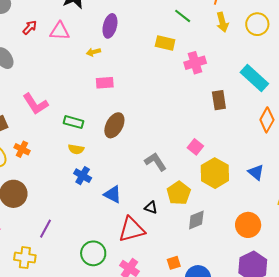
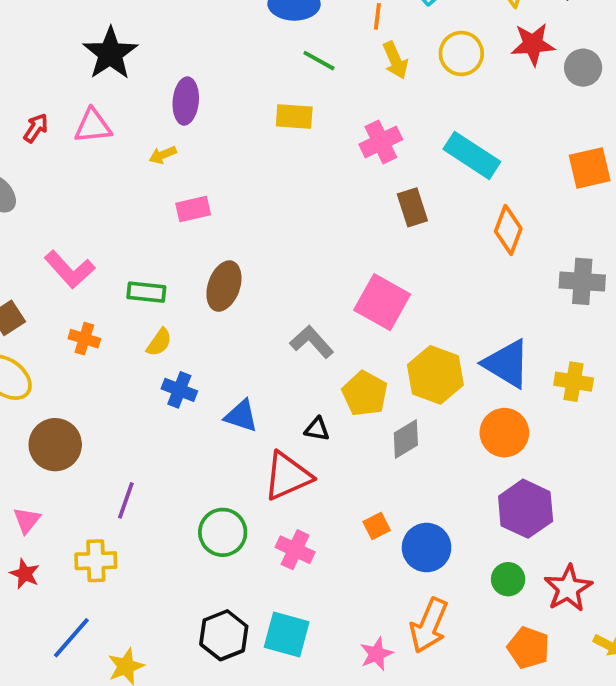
pink cross: (195, 63) -> (381, 142), moved
pink square: (195, 147) -> (382, 302), size x1.8
orange cross: (22, 149) -> (84, 339), moved
yellow semicircle: (76, 149) -> (159, 342), turned -56
blue triangle: (256, 172) -> (507, 364), moved, size x1.6
yellow hexagon: (215, 173) -> (435, 375), moved

